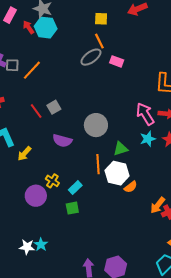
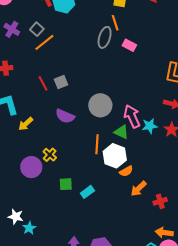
gray ellipse: (91, 57) -> (105, 37), turned -45
gray square: (12, 65) -> (37, 29), moved, turned 32
pink arrow: (145, 114) -> (132, 116), moved
green triangle: (121, 149) -> (121, 132), turned 35
cyan rectangle: (75, 188) -> (87, 192), moved
orange arrow: (158, 205) -> (139, 189), moved
cyan star: (41, 245) -> (29, 228), moved

